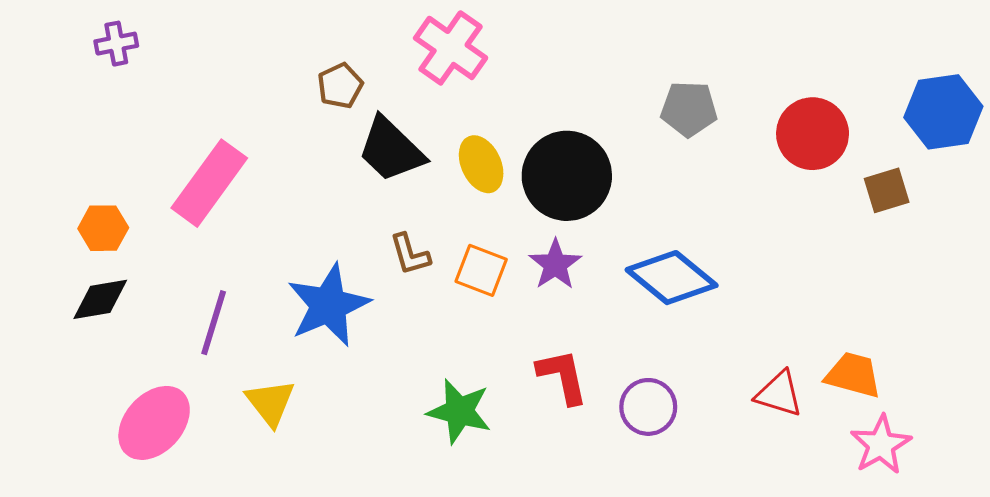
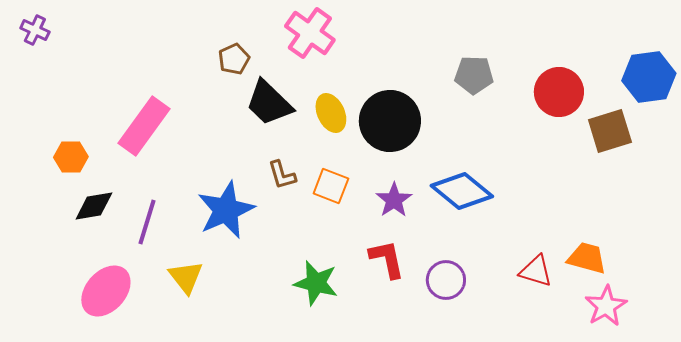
purple cross: (116, 44) -> (35, 30), moved, turned 36
brown square: (887, 190) -> (610, 131), size x1.4
purple star: (555, 264) -> (394, 200), moved
black diamond: (100, 299) -> (94, 206), moved

